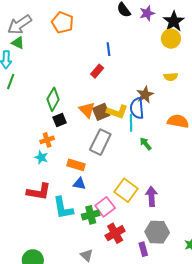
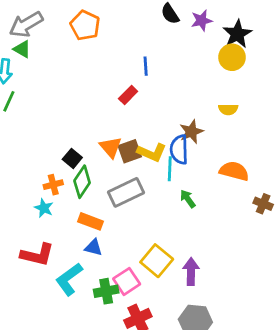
green diamond: (53, 99) -> (82, 182), moved
black square: (60, 120) -> (72, 158), turned -32
gray rectangle: (100, 142) -> (126, 192), turned 35
cyan L-shape: (63, 208) -> (69, 279), turned 60

